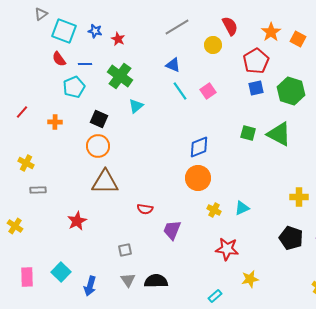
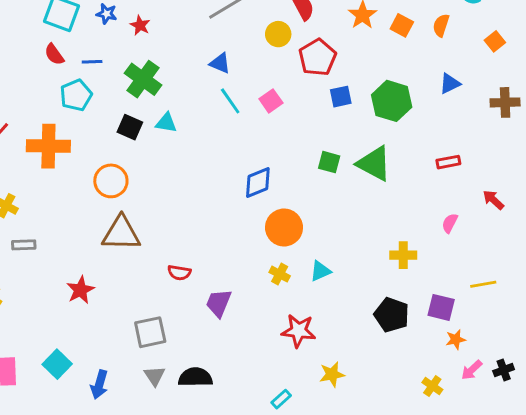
red pentagon: (256, 61) -> (317, 57), moved
cyan triangle: (136, 106) -> (166, 123), turned 49
black square: (99, 119) -> (130, 127), moved
orange cross: (55, 122) -> (48, 146), size x2.0
orange circle: (198, 178) -> (284, 227), moved
gray square: (125, 250) -> (150, 332), size x1.6

